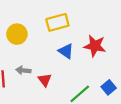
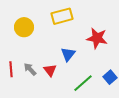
blue triangle: (66, 51) -> (68, 54), moved, turned 35
gray arrow: (23, 70) -> (30, 69), moved, turned 40

